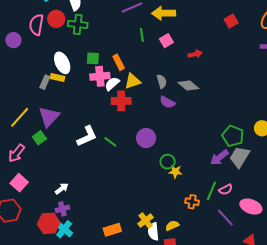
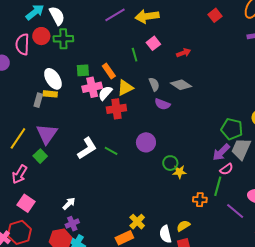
green line: (142, 35) -> (135, 55), moved
pink semicircle: (226, 190) -> (226, 169), moved
yellow cross: (146, 221) -> (137, 222), moved

